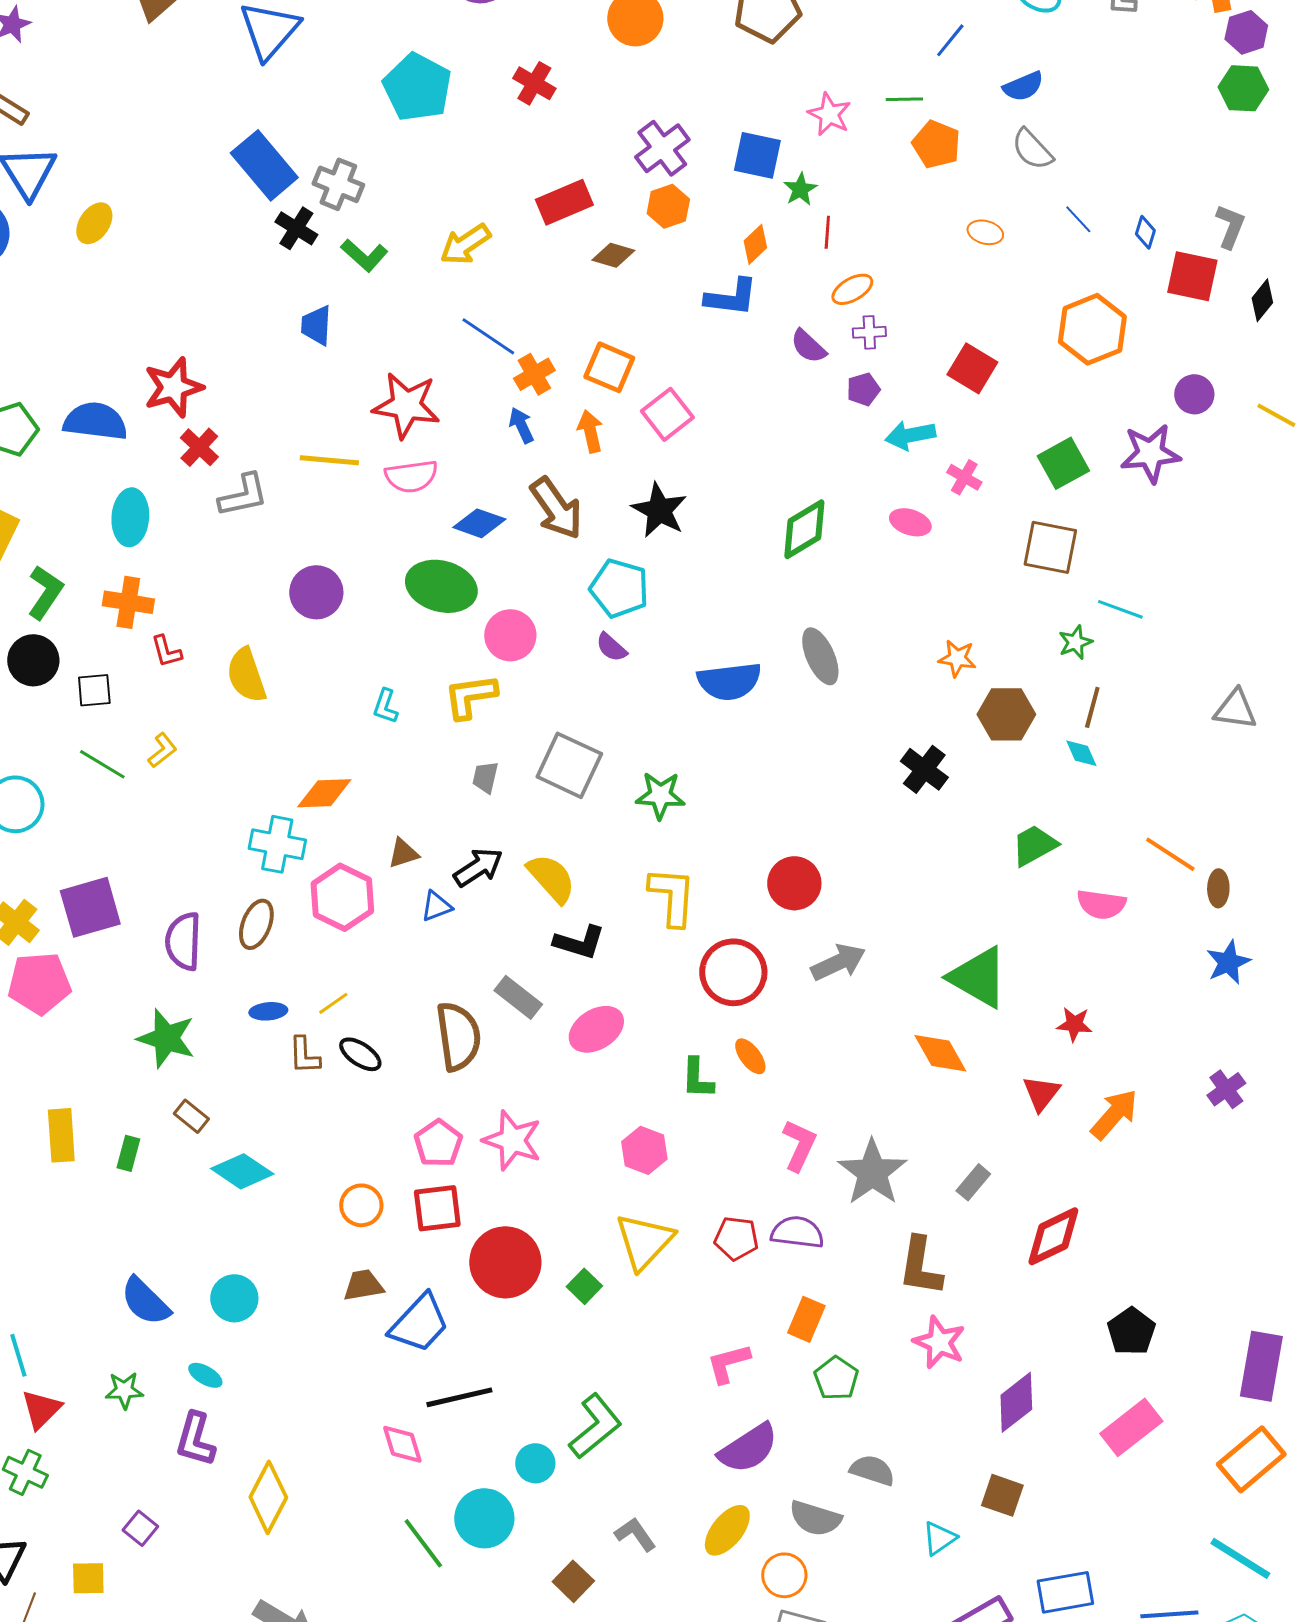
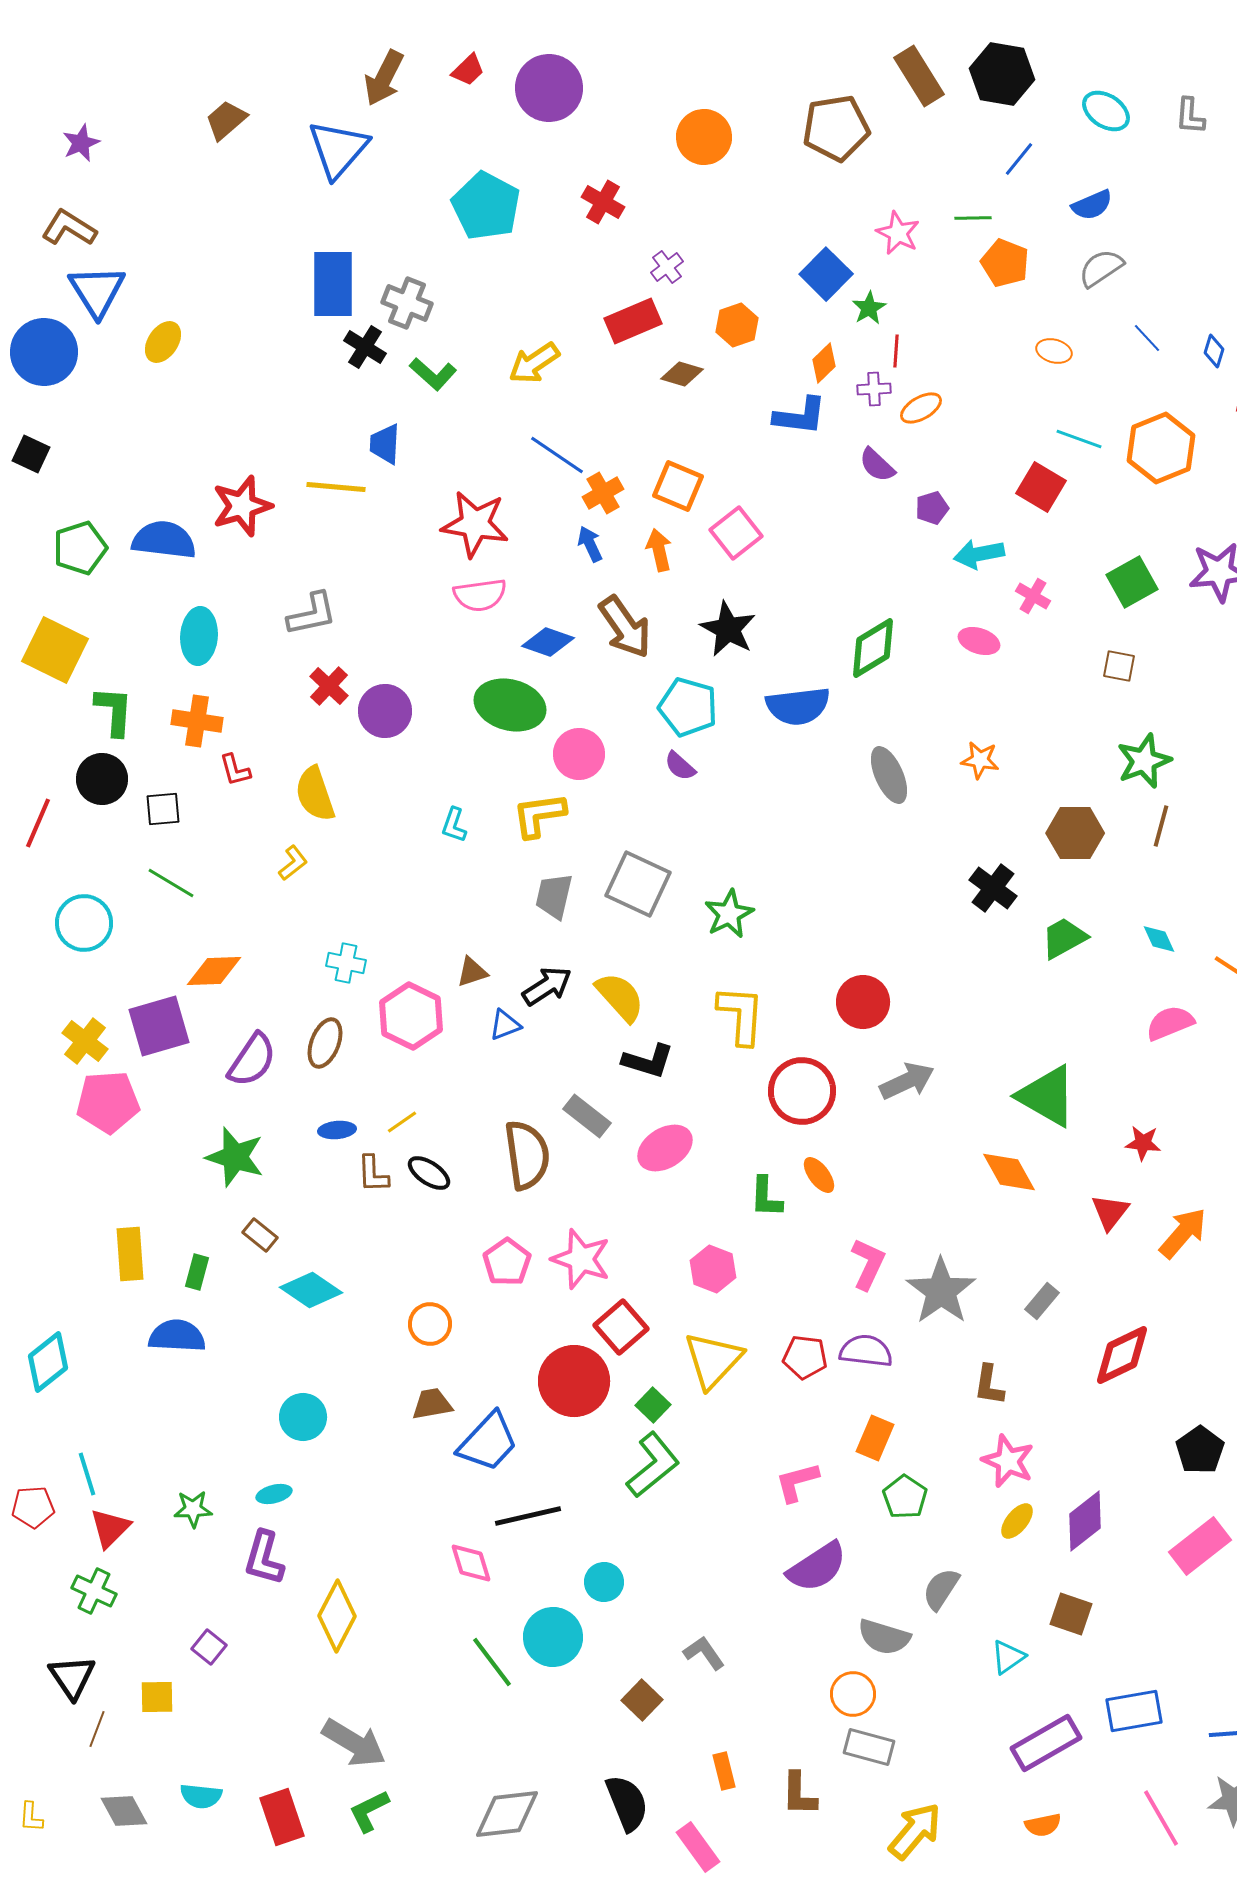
purple cross: (662, 148) -> (667, 267), moved, size x0.6
gray semicircle: (1032, 149) -> (1101, 268), turned 99
blue square: (757, 155) -> (826, 274), turned 33
blue rectangle: (264, 165) -> (333, 284), turned 40
purple cross: (869, 332) -> (874, 389), moved
red cross: (199, 447) -> (329, 686), moved
yellow line: (329, 460) -> (336, 487), moved
brown square: (1050, 547) -> (1119, 666), size x0.6
green L-shape: (45, 592) -> (114, 711), turned -30
cyan line: (1120, 609) -> (1079, 439), moved
green star: (1075, 642) -> (1144, 761), size x1.6
orange star: (957, 658) -> (980, 760), moved
blue semicircle: (729, 681) -> (798, 706), moved
yellow L-shape: (162, 750) -> (293, 863), moved
cyan diamond: (1081, 753) -> (1159, 939), moved
gray trapezoid: (485, 777) -> (554, 896), size x1.4
orange diamond: (324, 793) -> (214, 971), moved
green star: (660, 795) -> (729, 914), turned -30
cyan cross: (277, 844) -> (346, 963), size x0.7
green trapezoid: (1034, 845) -> (1064, 938), moved
pink semicircle: (1101, 904) -> (1170, 1023), turned 150
purple semicircle: (183, 941) -> (252, 1060), turned -148
red square: (437, 1208) -> (621, 1327), moved, turned -34
brown L-shape: (920, 1266) -> (989, 1385), size x0.7
blue semicircle: (145, 1301) -> (177, 1336), moved, turned 138
cyan ellipse: (205, 1375) -> (274, 1494), turned -44
green L-shape: (595, 1426) -> (653, 1465), moved
gray semicircle: (872, 1470) -> (941, 1589), turned -75
yellow ellipse: (727, 1530) -> (1017, 1521), moved, size x0.7

